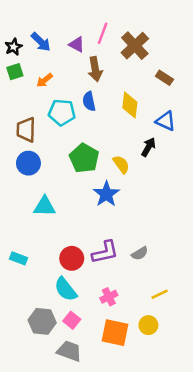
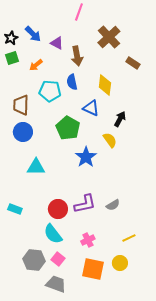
pink line: (103, 33) -> (79, 12), moved
purple triangle: (77, 44) -> (57, 43), moved
blue triangle: (166, 121) -> (91, 108), moved
yellow semicircle: (121, 164) -> (110, 140), moved

